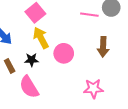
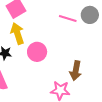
brown arrow: (103, 47) -> (76, 71), moved

